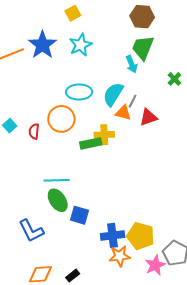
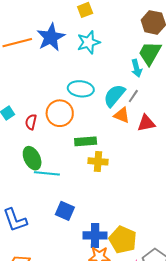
gray line: (133, 101) -> (133, 96), moved
yellow cross: (104, 135) -> (98, 161), moved
green ellipse: (58, 200) -> (32, 158), moved

